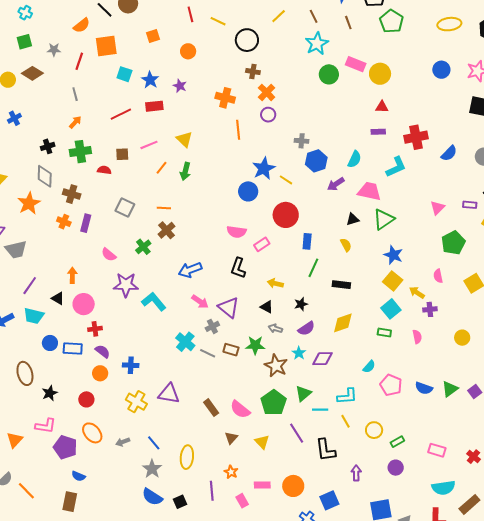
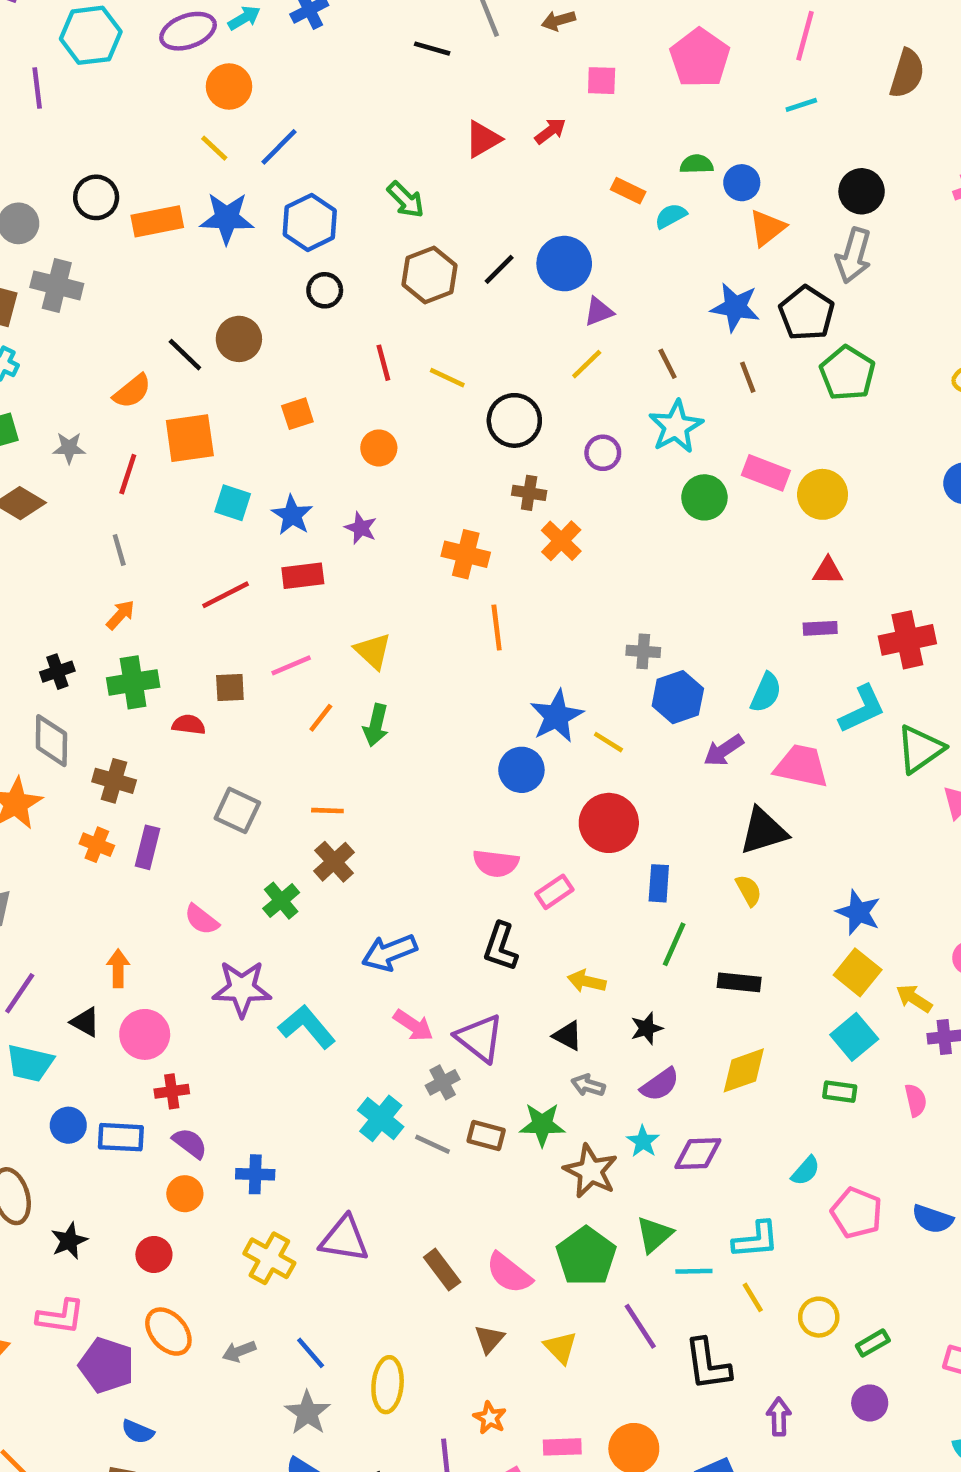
purple circle: (268, 115) -> (603, 453), moved
black triangle: (353, 219) -> (763, 831), size x1.6
green triangle: (384, 219) -> (920, 749), moved

